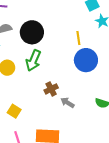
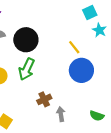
yellow line: (78, 38) -> (74, 47), turned -32
gray arrow: (67, 103) -> (61, 114), turned 48

